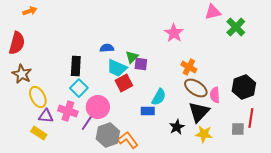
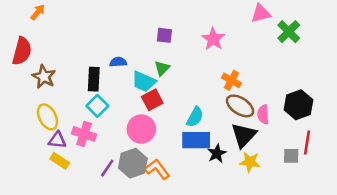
orange arrow: (30, 11) -> (38, 12), turned -32
blue semicircle: (107, 48) -> (118, 62), moved
purple square: (141, 64) -> (164, 35), moved
brown star: (22, 74) -> (44, 77), moved
pink circle: (98, 107) -> (141, 129), moved
blue rectangle: (148, 111) -> (196, 140), moved, size x1.6
purple line: (87, 123) -> (107, 168), moved
yellow rectangle: (39, 133) -> (60, 161), moved

